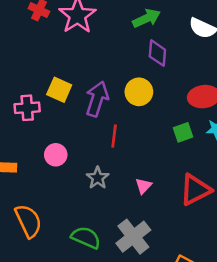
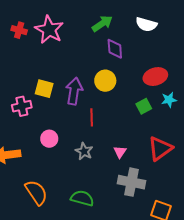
gray cross: (133, 237) -> (132, 182), moved, turned -32

